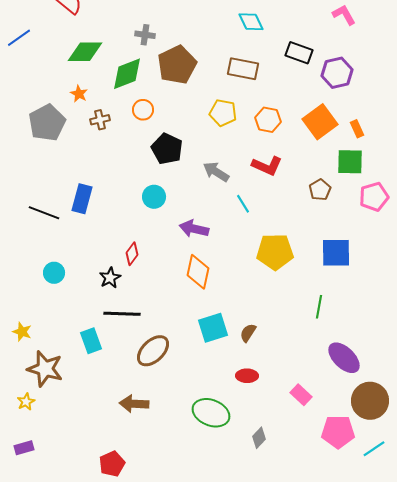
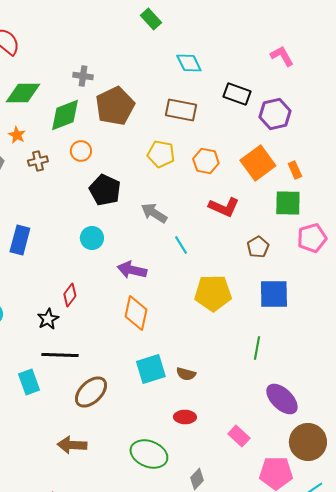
red L-shape: (267, 166) -> (224, 207), moved
brown pentagon: (320, 190) -> (258, 247), moved
brown semicircle: (248, 333) -> (186, 374), turned -108

